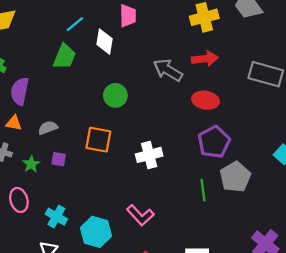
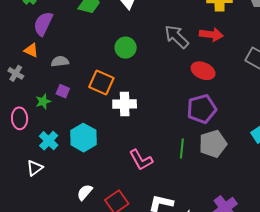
white cross: (149, 155) -> (125, 104), moved
green star: (31, 164) -> (43, 101), moved
pink L-shape: (140, 215) -> (141, 160), moved
cyan hexagon: (96, 232) -> (83, 138), moved

